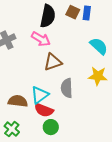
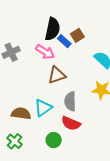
brown square: (73, 12) -> (77, 35), moved, turned 32
blue rectangle: (87, 13) -> (64, 41), moved, turned -56
red semicircle: (44, 110) -> (71, 123), moved

